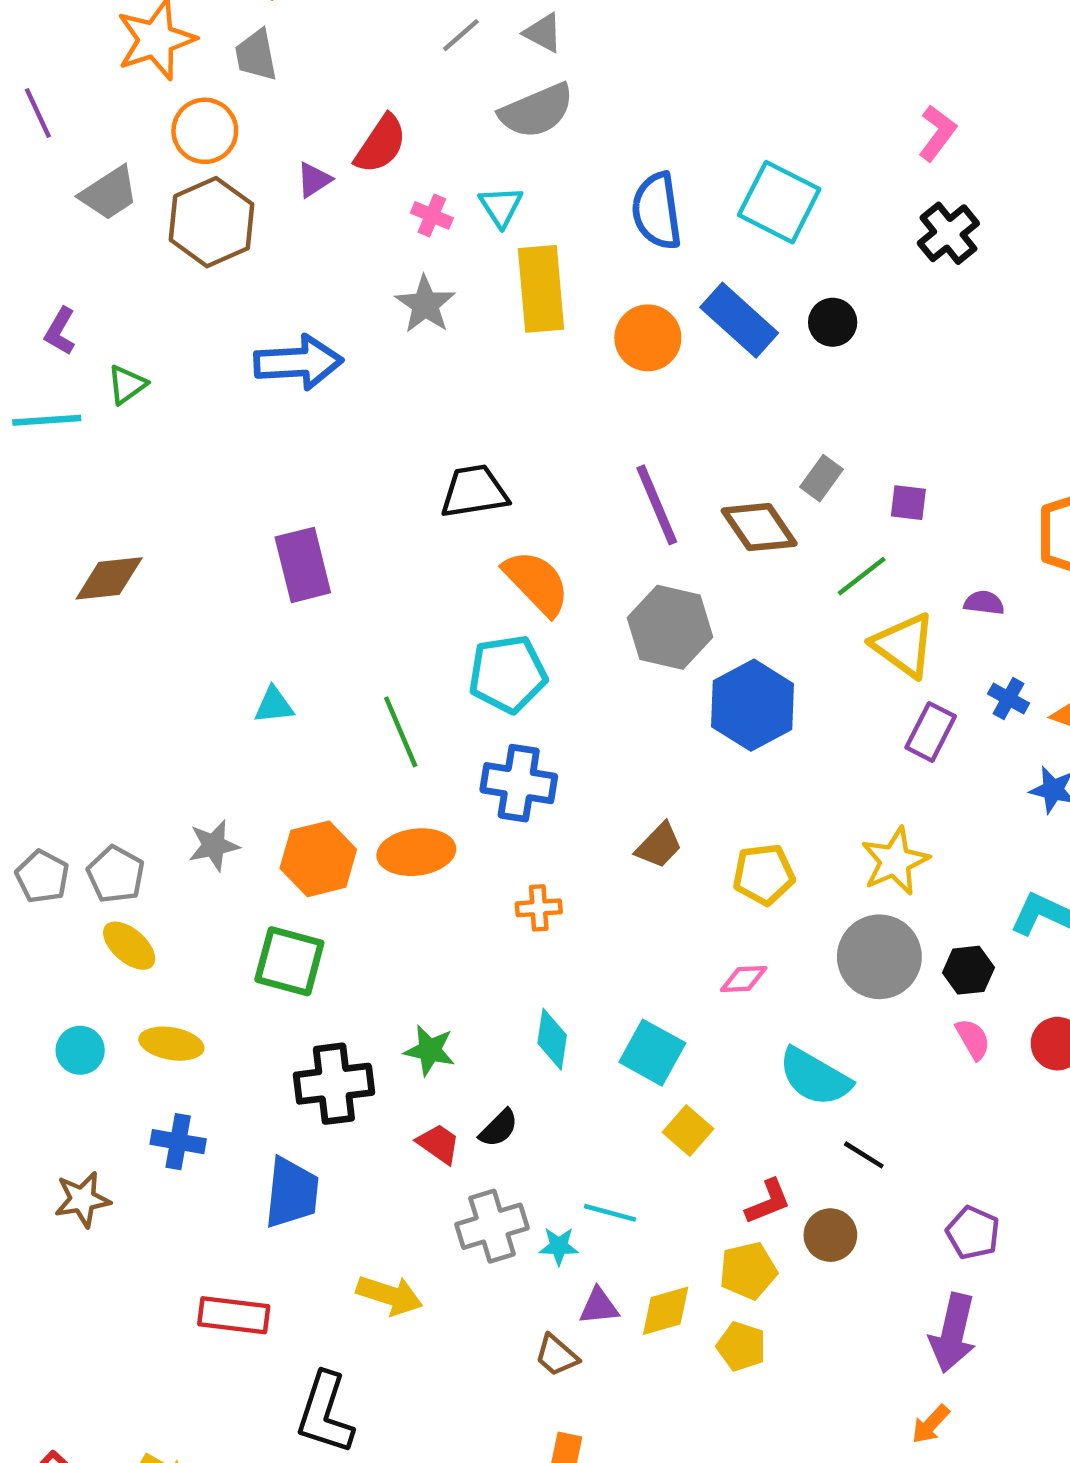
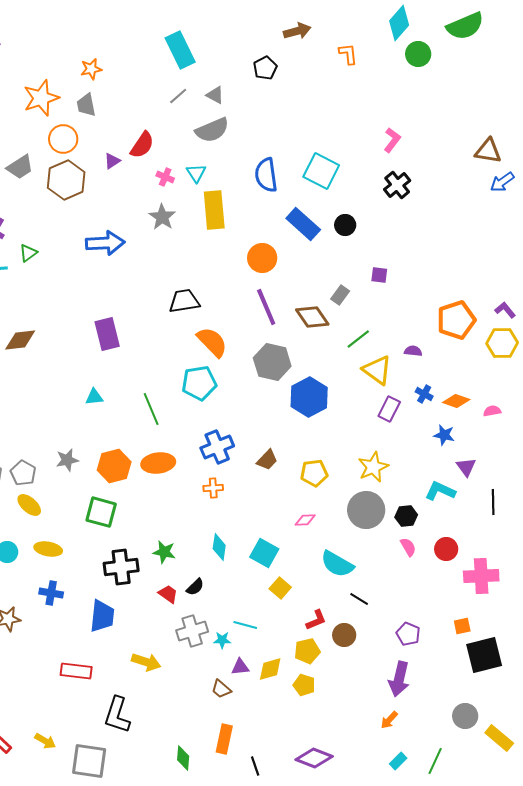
orange circle: (648, 338) -> (262, 258), moved
purple square: (908, 503) -> (379, 275), moved
blue cross: (519, 783) -> (217, 447), moved, turned -32

